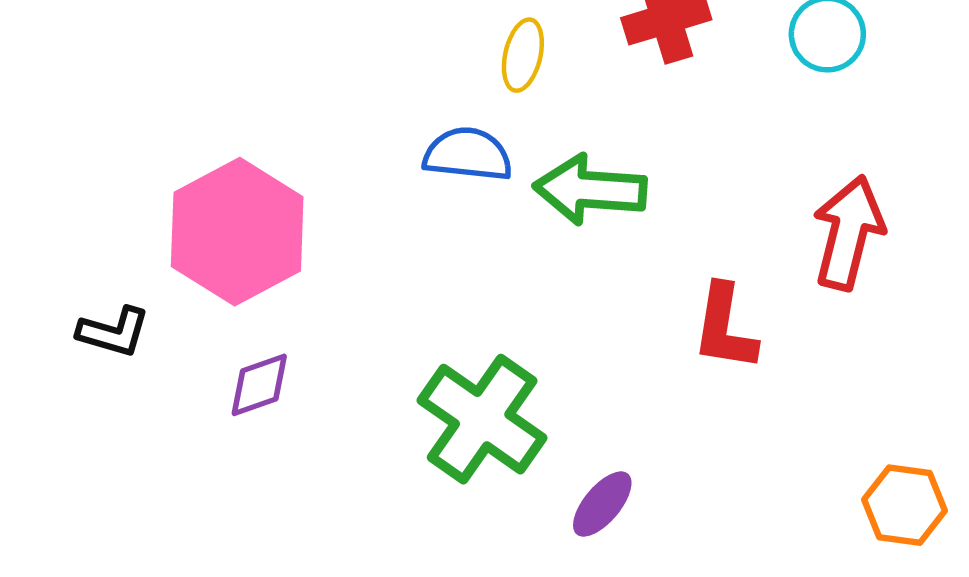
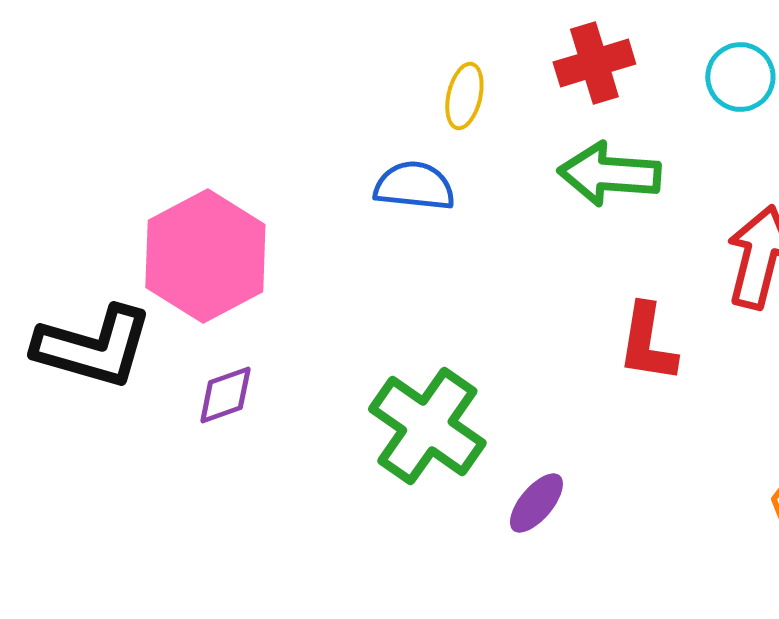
green arrow: (590, 190) -> (609, 174), moved
black L-shape: (114, 332) -> (93, 347), size x1.8

